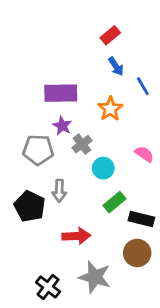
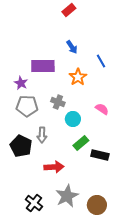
red rectangle: (110, 35) -> (69, 10), moved
blue arrow: (116, 66) -> (72, 47), moved
purple star: (62, 126) -> (21, 83), moved
gray cross: (82, 144) -> (58, 102), turned -32
brown circle: (137, 253) -> (97, 205), moved
gray star: (95, 277) -> (67, 196), turned 30

